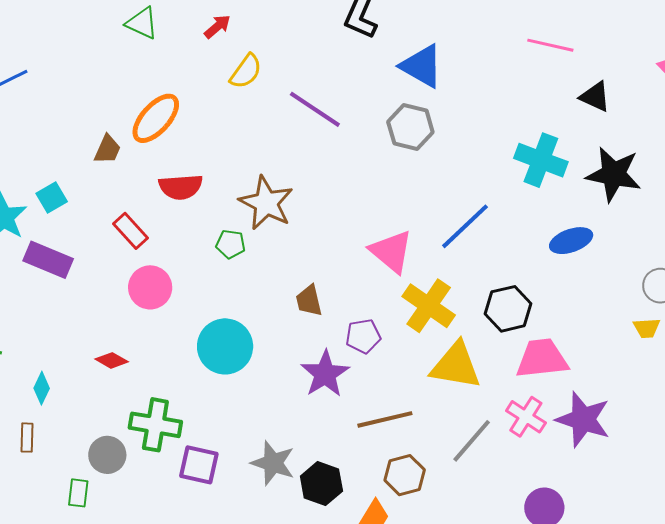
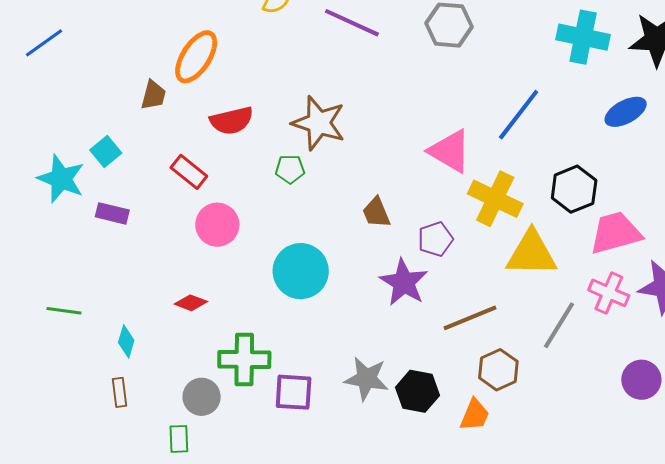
purple rectangle: (48, 260) -> (112, 213), size x0.7

